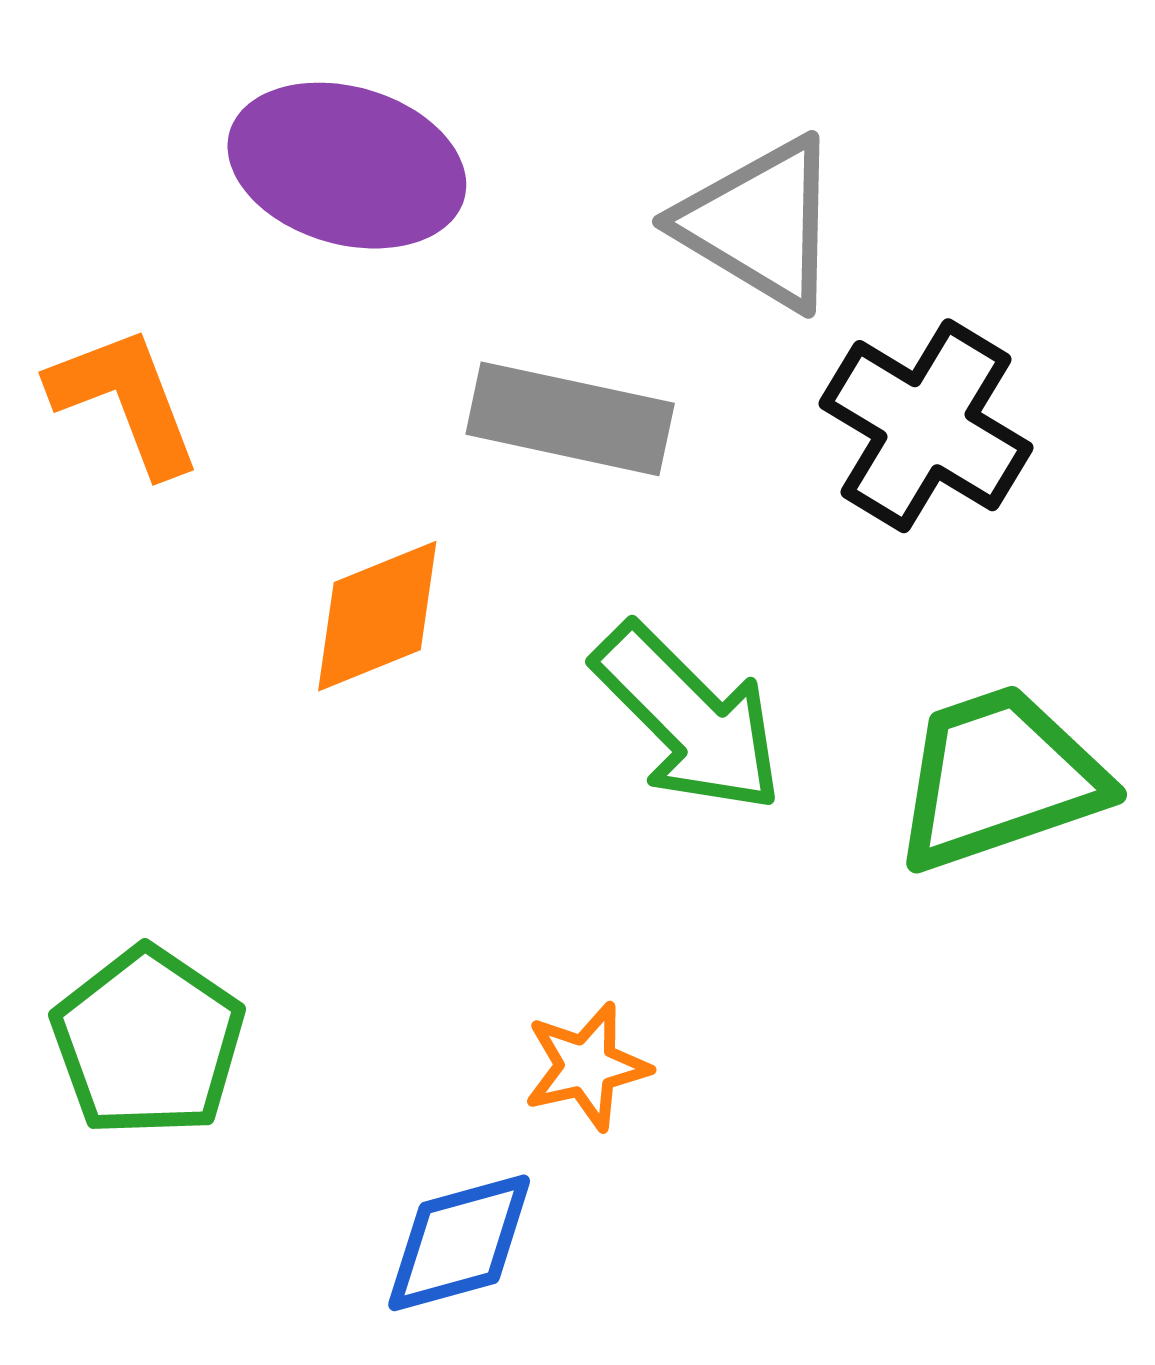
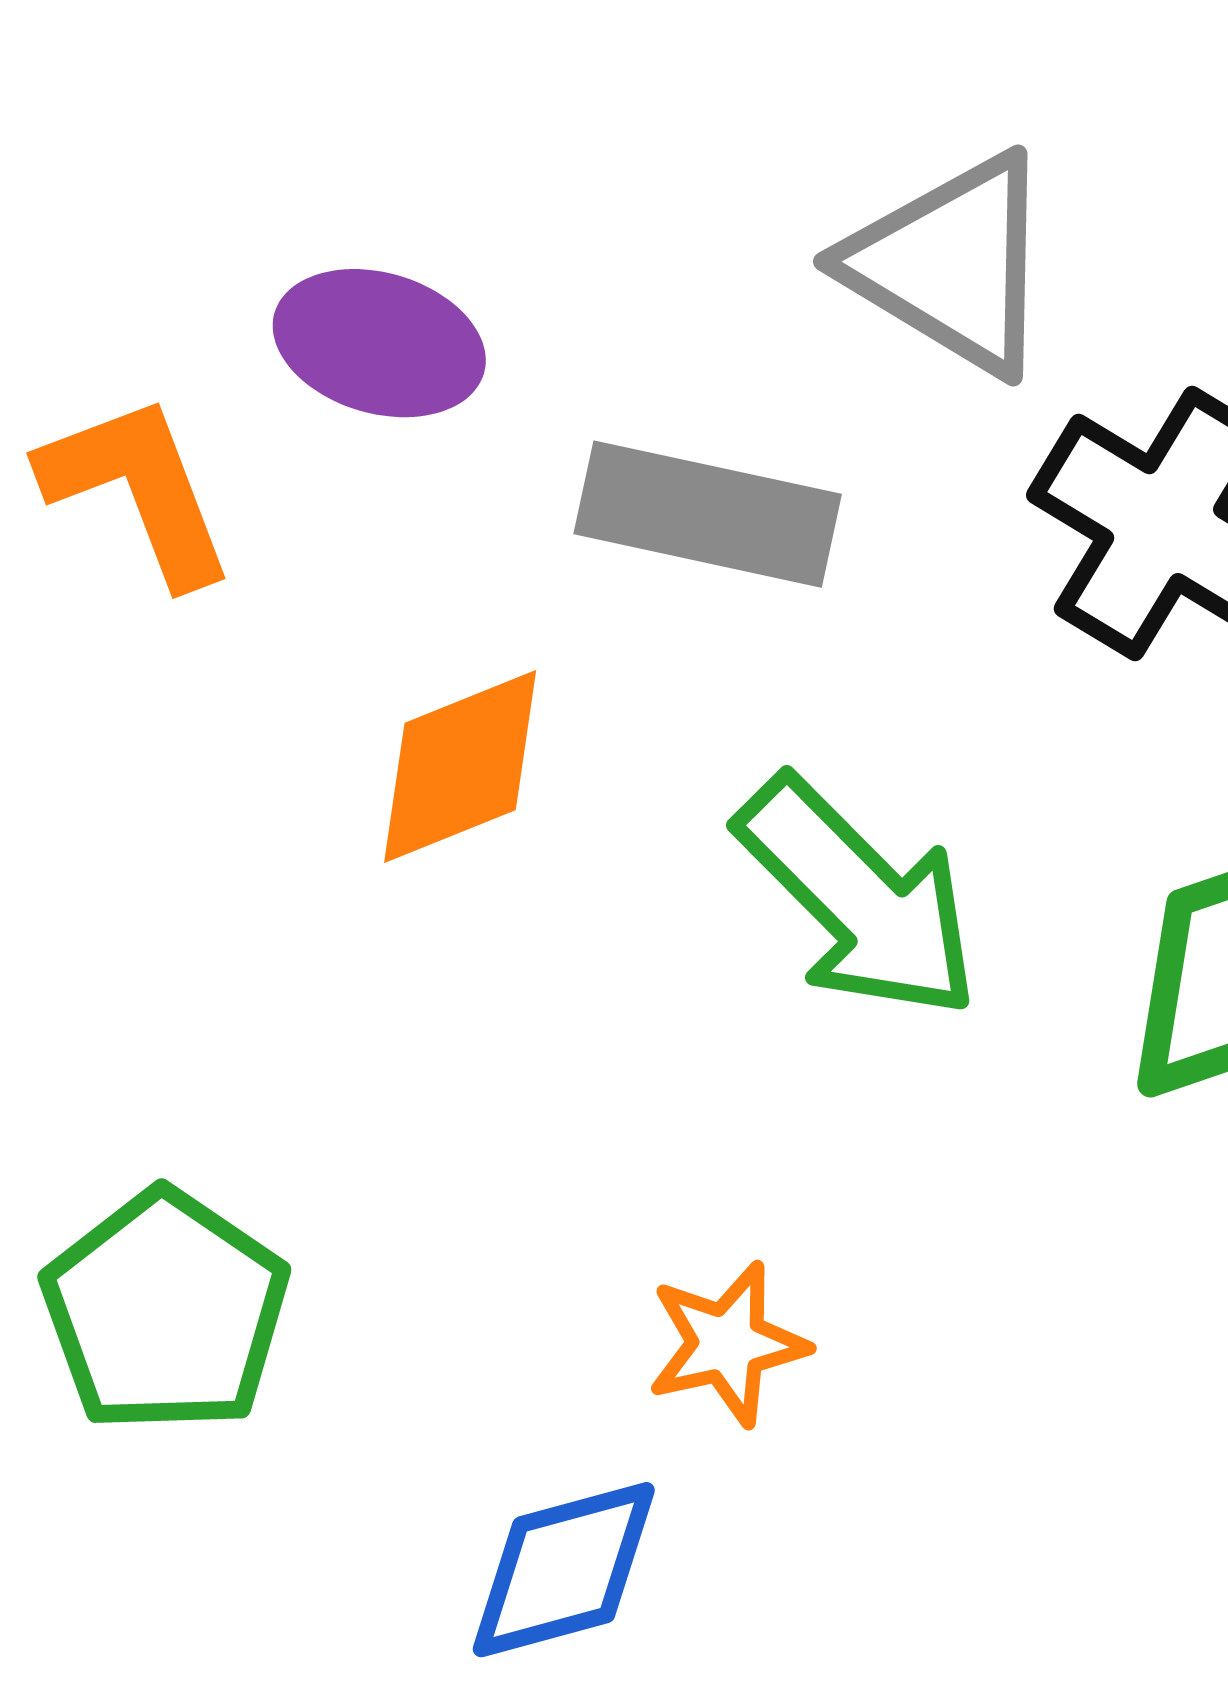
purple ellipse: (347, 166) -> (379, 343), moved, size x0.7

